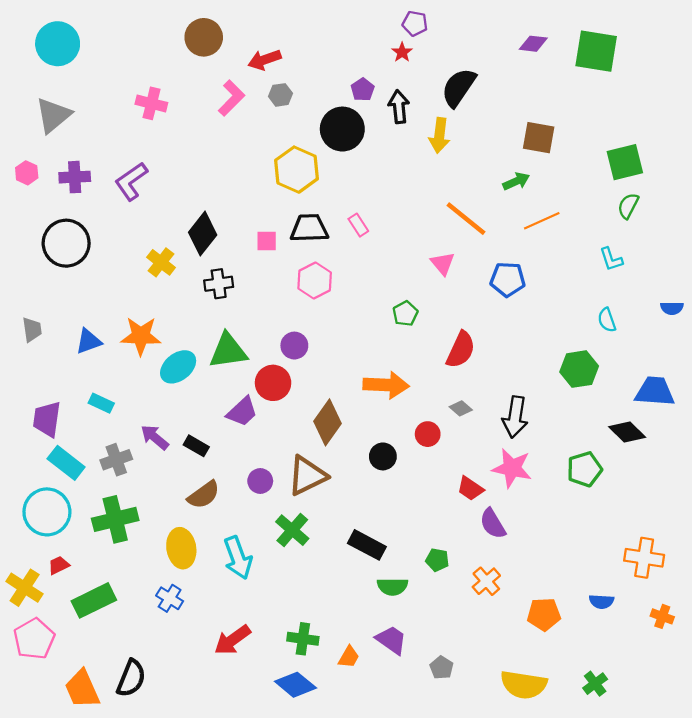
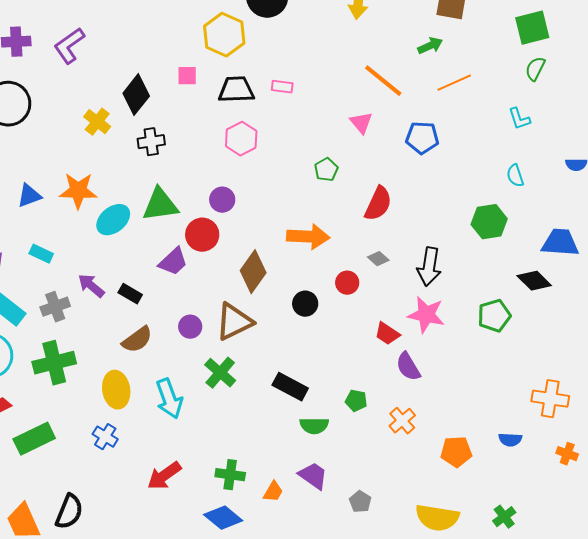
pink rectangle: (358, 225) -> (282, 87), turned -50
pink square: (267, 241) -> (187, 76), moved

